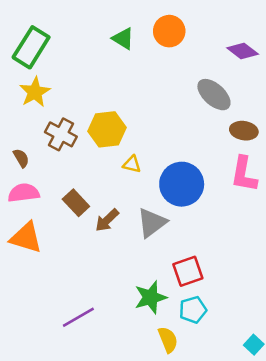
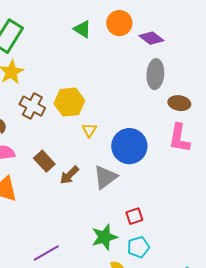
purple diamond: (243, 51) -> (151, 38), moved
gray ellipse: (214, 95) -> (155, 74), turned 52
yellow triangle: (132, 164) -> (89, 130), turned 49
red square: (188, 271) -> (134, 216), size x0.7

